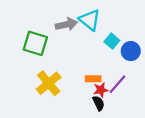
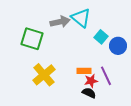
purple line: (117, 84) -> (106, 76), turned -66
black semicircle: (99, 103) -> (89, 93), turned -40

